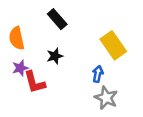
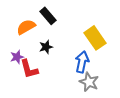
orange semicircle: (17, 38) -> (26, 27), moved, turned 72
blue arrow: (98, 74) -> (82, 62), size x1.5

